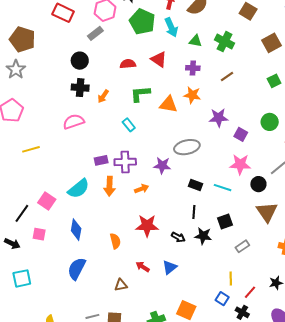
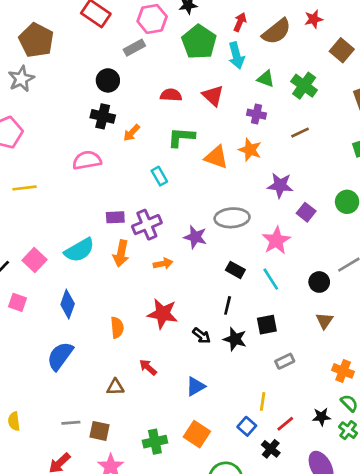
purple cross: (125, 162) -> (147, 225), turned -30
pink star: (240, 164) -> (276, 241), moved, turned 30
cyan line: (223, 188) -> (271, 279), turned 30
brown triangle: (267, 212) -> (324, 321), size x0.6
blue triangle: (170, 267) -> (196, 386), moved

